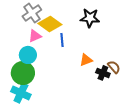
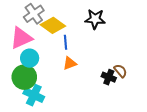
pink triangle: (35, 36) -> (21, 38), moved, size x1.6
orange triangle: (86, 60) -> (70, 63), moved
cyan cross: (21, 93) -> (34, 95), moved

